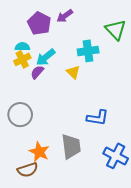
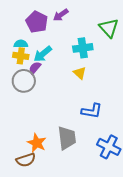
yellow cross: (22, 59) -> (21, 56), turned 35
yellow triangle: (73, 72) -> (80, 73), moved
gray circle: (20, 115) -> (24, 81), moved

